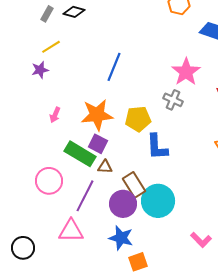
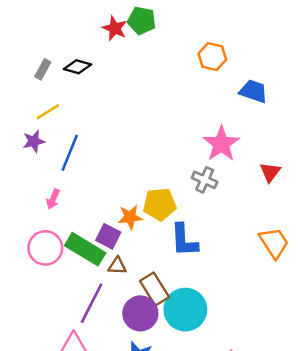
blue line: (114, 67) -> (70, 153), moved
orange star: (97, 115) -> (130, 217), moved, size x0.6
pink circle: (49, 181) -> (45, 248), moved

